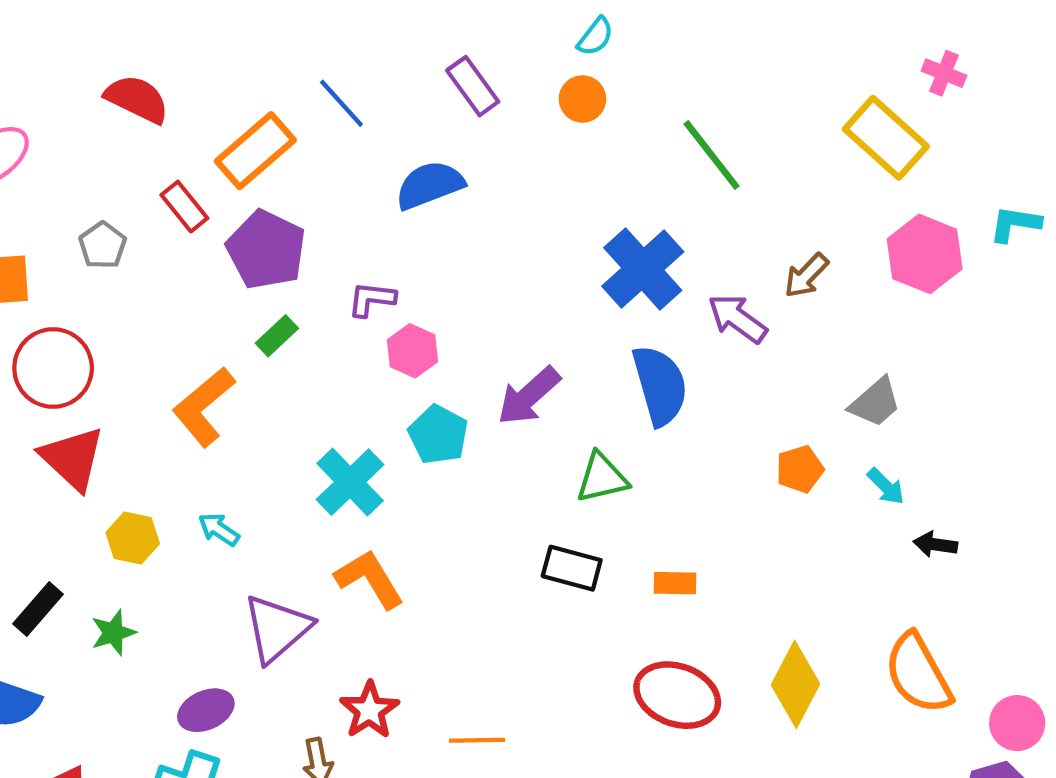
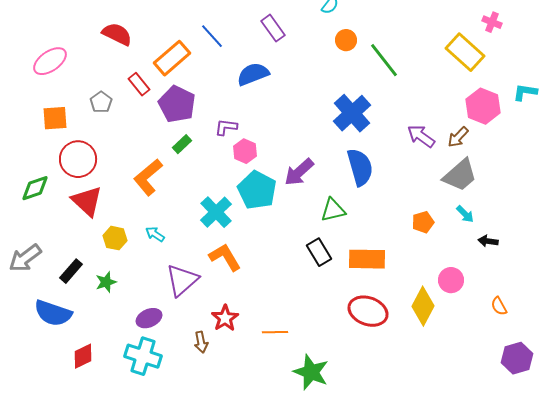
orange circle: (582, 99) -> (346, 40), moved
brown arrow: (806, 275) -> (458, 137), moved
purple arrow: (737, 319) -> (421, 136), moved
gray trapezoid: (875, 402) -> (460, 175), size x1.4
cyan pentagon: (438, 435) -> (257, 190), size x1.4
orange pentagon: (800, 469) -> (423, 222), moved
black rectangle: (572, 568) -> (319, 252), turned 44
orange rectangle: (675, 583) -> (367, 259), size x1.8
orange semicircle: (918, 674) -> (499, 306), moved, size x0.5
pink circle: (1017, 723) -> (451, 280), moved

